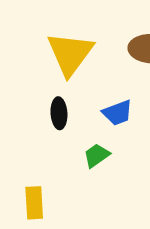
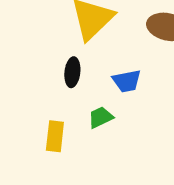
yellow rectangle: (34, 203) -> (55, 136), moved

